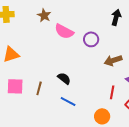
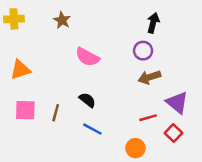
pink semicircle: (64, 31) -> (87, 57), moved
purple circle: (91, 39) -> (143, 51), moved
red line: (112, 92) -> (148, 118), turned 64

